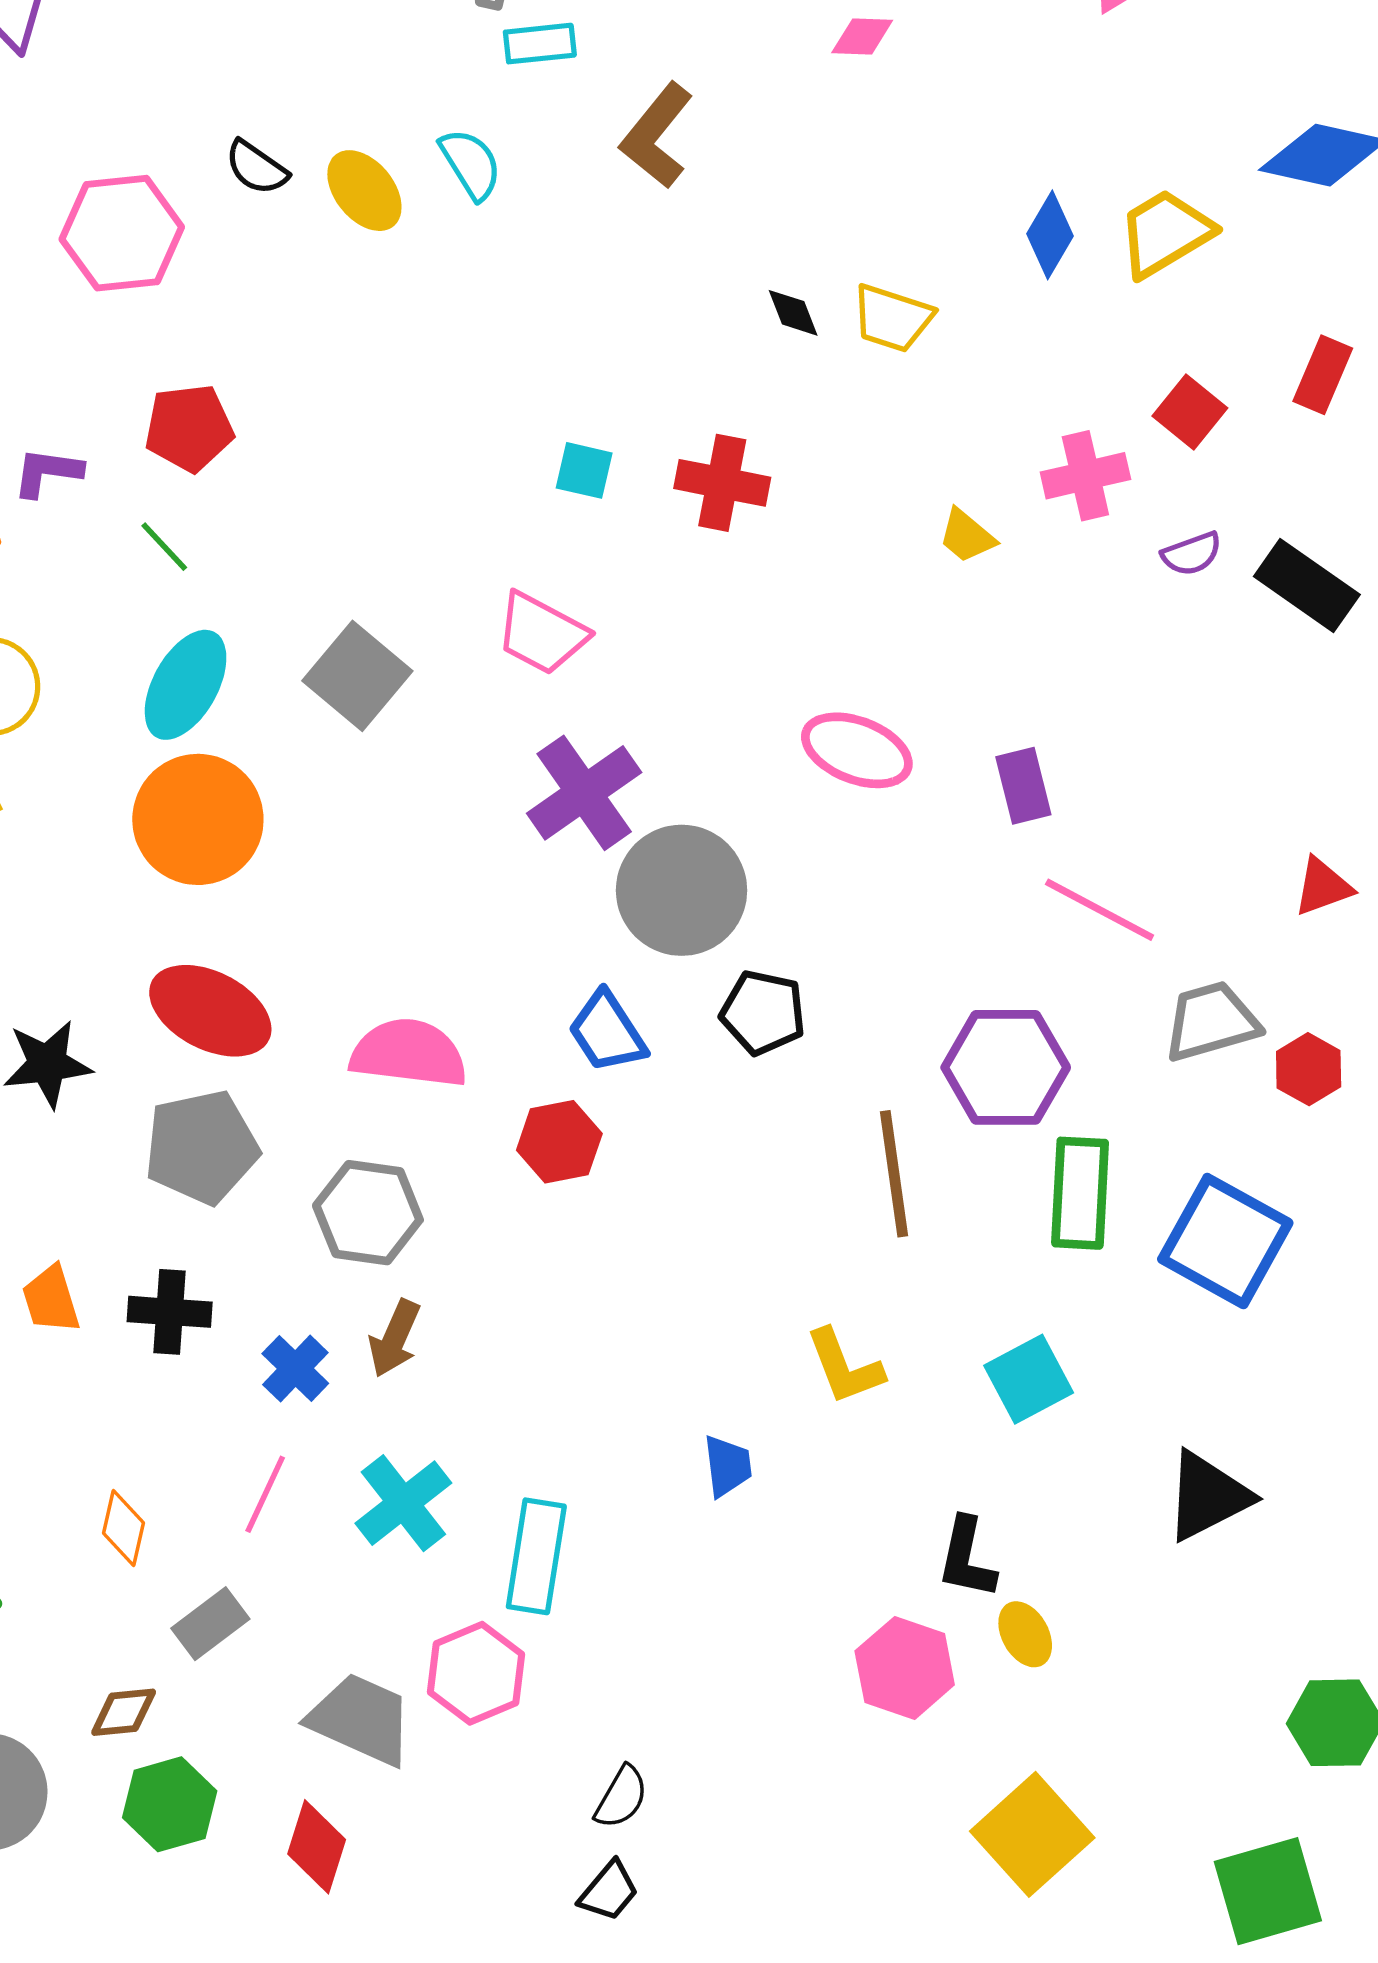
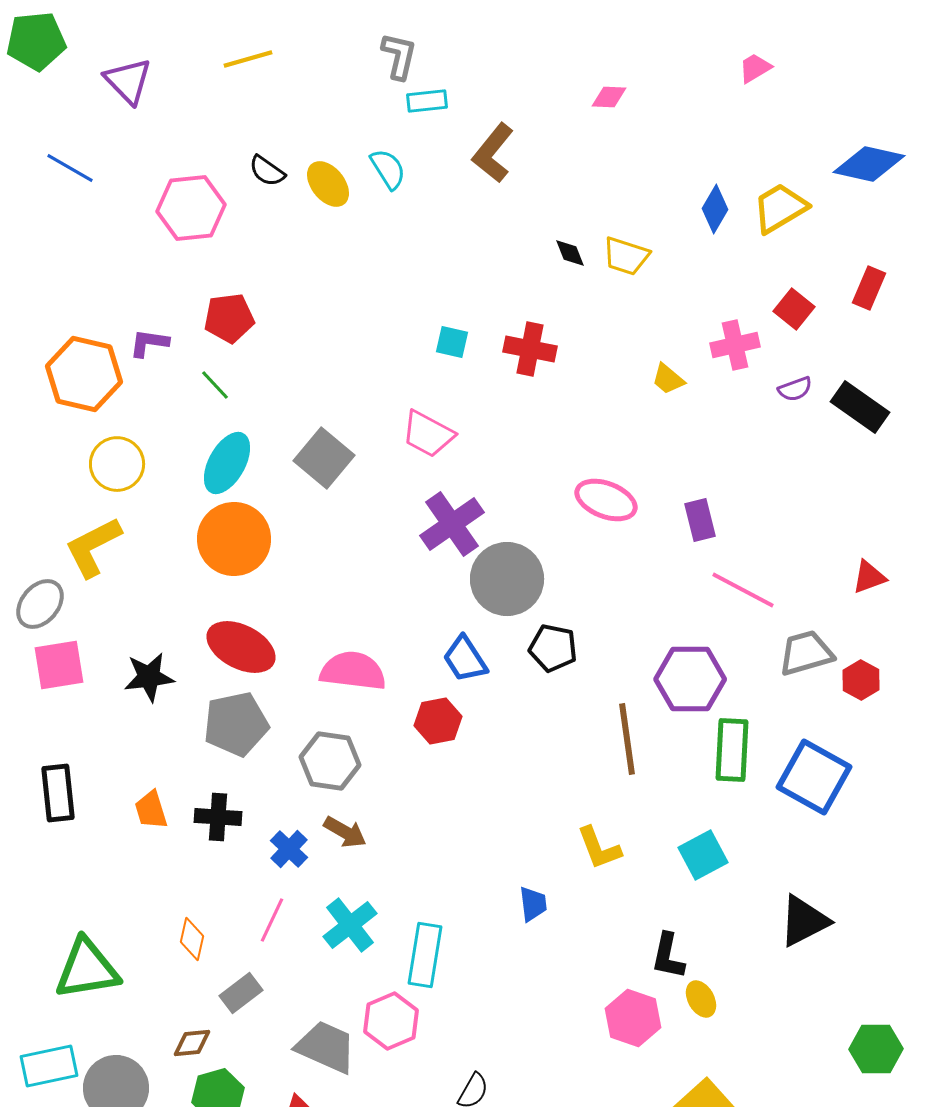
brown arrow: (395, 1338) -> (345, 832), turned -84

